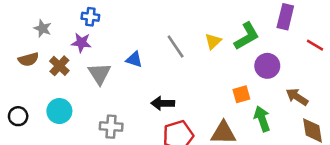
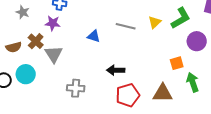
gray line: (176, 46) -> (126, 26), turned -42
brown semicircle: (28, 59) -> (14, 47), moved
gray triangle: (99, 74) -> (54, 54), moved
cyan circle: (59, 111) -> (26, 74), moved

